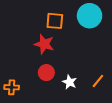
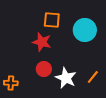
cyan circle: (90, 16) -> (85, 30), moved
white star: (70, 82) -> (66, 78), size x1.5

